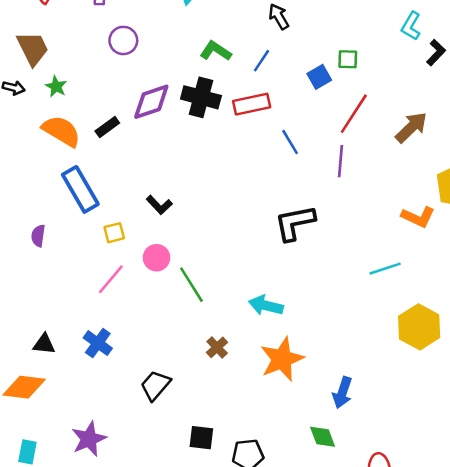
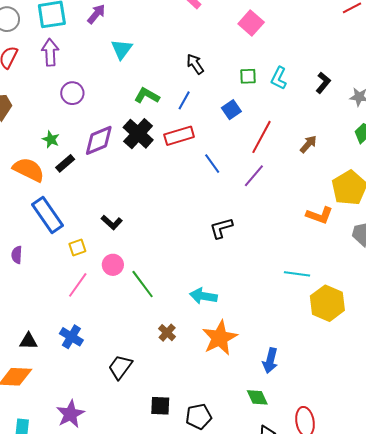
cyan L-shape: (411, 26) -> (279, 78), moved
green square: (348, 59) -> (248, 76), moved
green star: (56, 86) -> (51, 139), moved
black cross: (201, 97) -> (138, 134), turned 32
brown arrow: (411, 127) -> (308, 144), size x0.7
purple line: (341, 161) -> (254, 176), turned 40
black L-shape: (295, 223) -> (221, 228), size x0.7
cyan line: (385, 269) -> (297, 274), moved, turned 30

